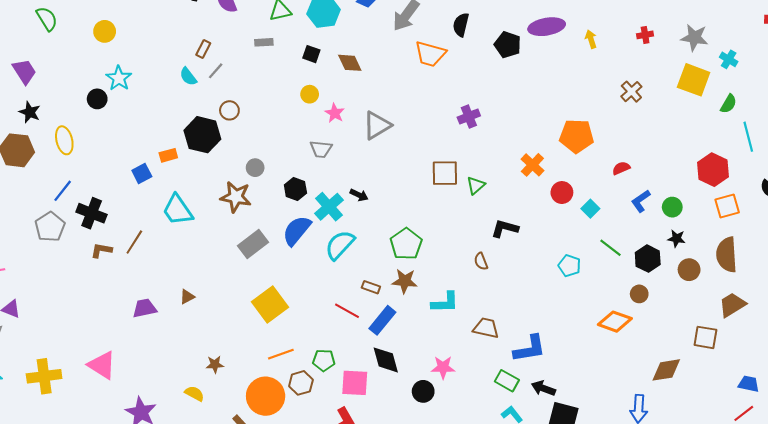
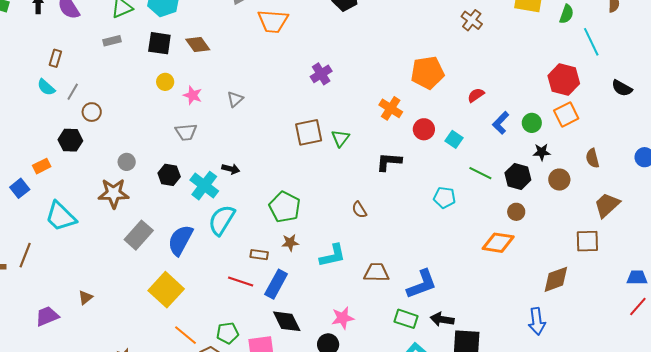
black square: (311, 54) -> (159, 43), size x1.4
gray line: (216, 71) -> (73, 92), moved
gray triangle: (377, 125) -> (235, 99), size x0.6
black hexagon: (202, 135) -> (70, 140), size x0.7
orange square: (727, 206) -> (566, 115), moved
black L-shape: (505, 228) -> (389, 162), moved
blue semicircle: (297, 231) -> (180, 240), moved
brown semicircle: (727, 255) -> (592, 158), size x0.6
brown star: (405, 281) -> (290, 243), size x0.7
orange line: (281, 354) -> (186, 335), turned 70

